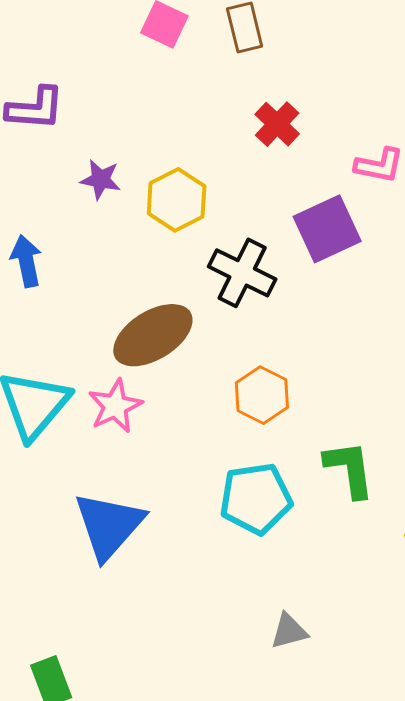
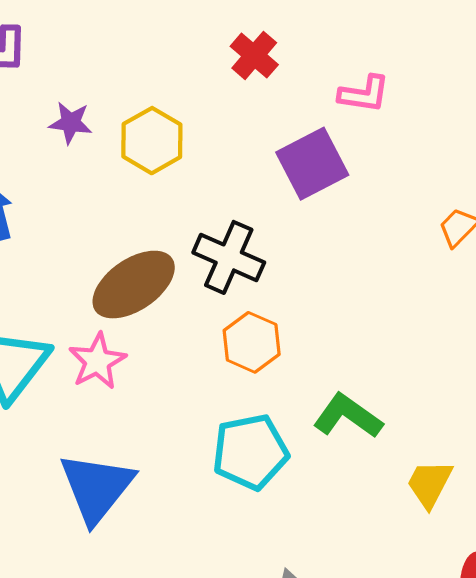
black cross: (242, 273) -> (229, 257), moved
green L-shape: (349, 469) -> (348, 416), turned -44

